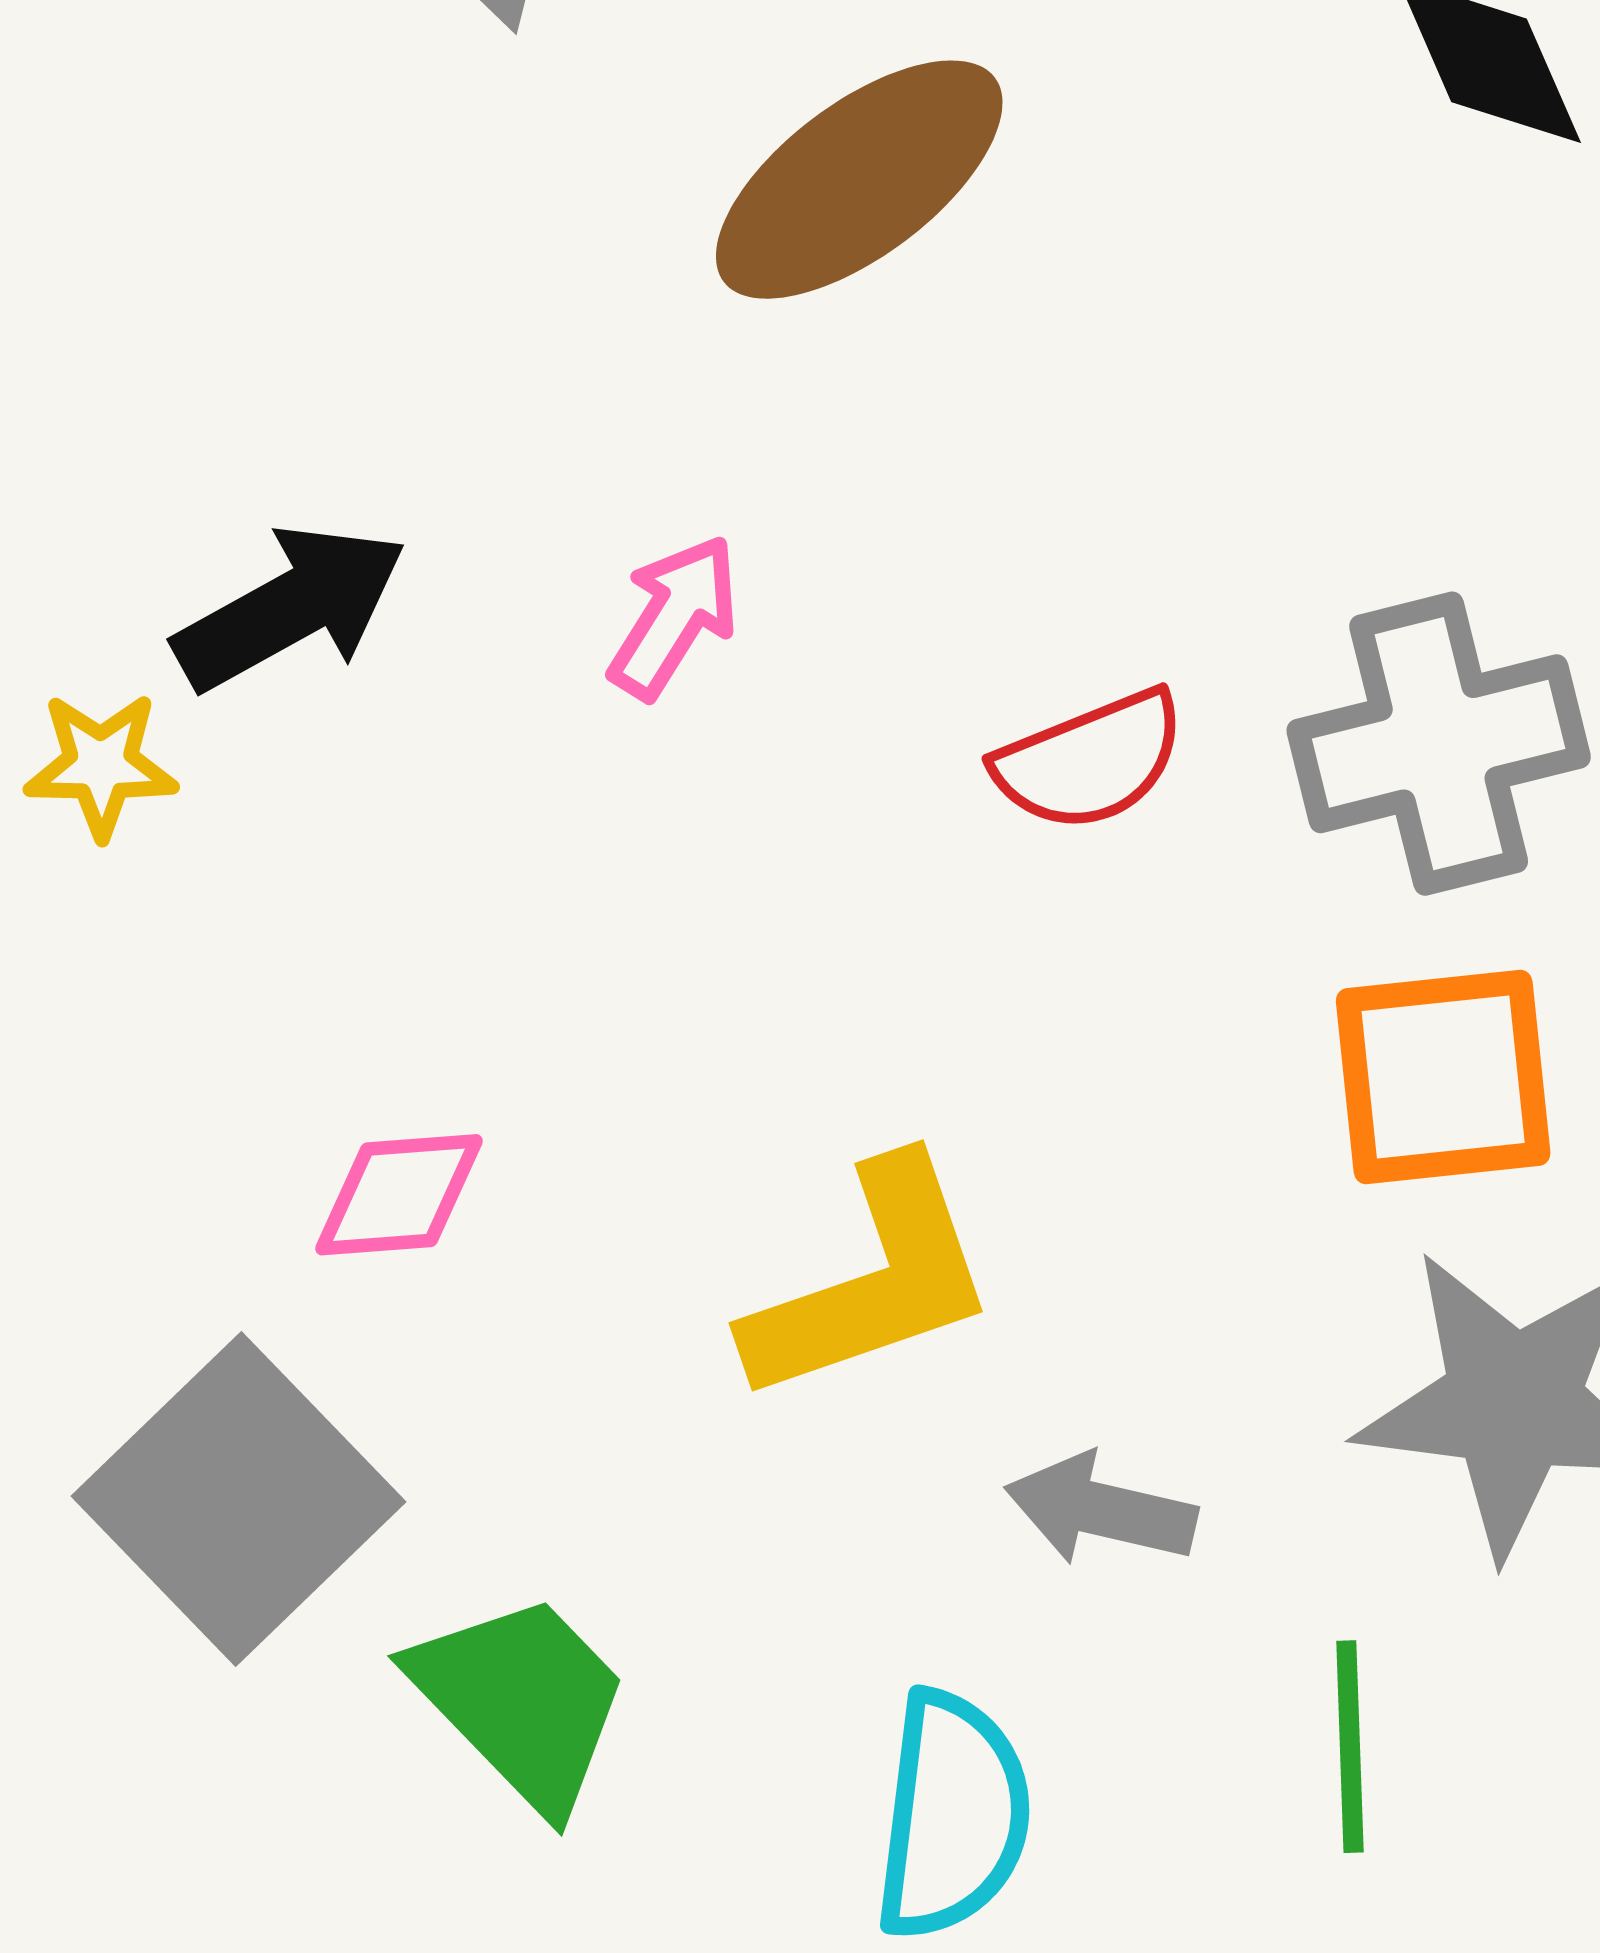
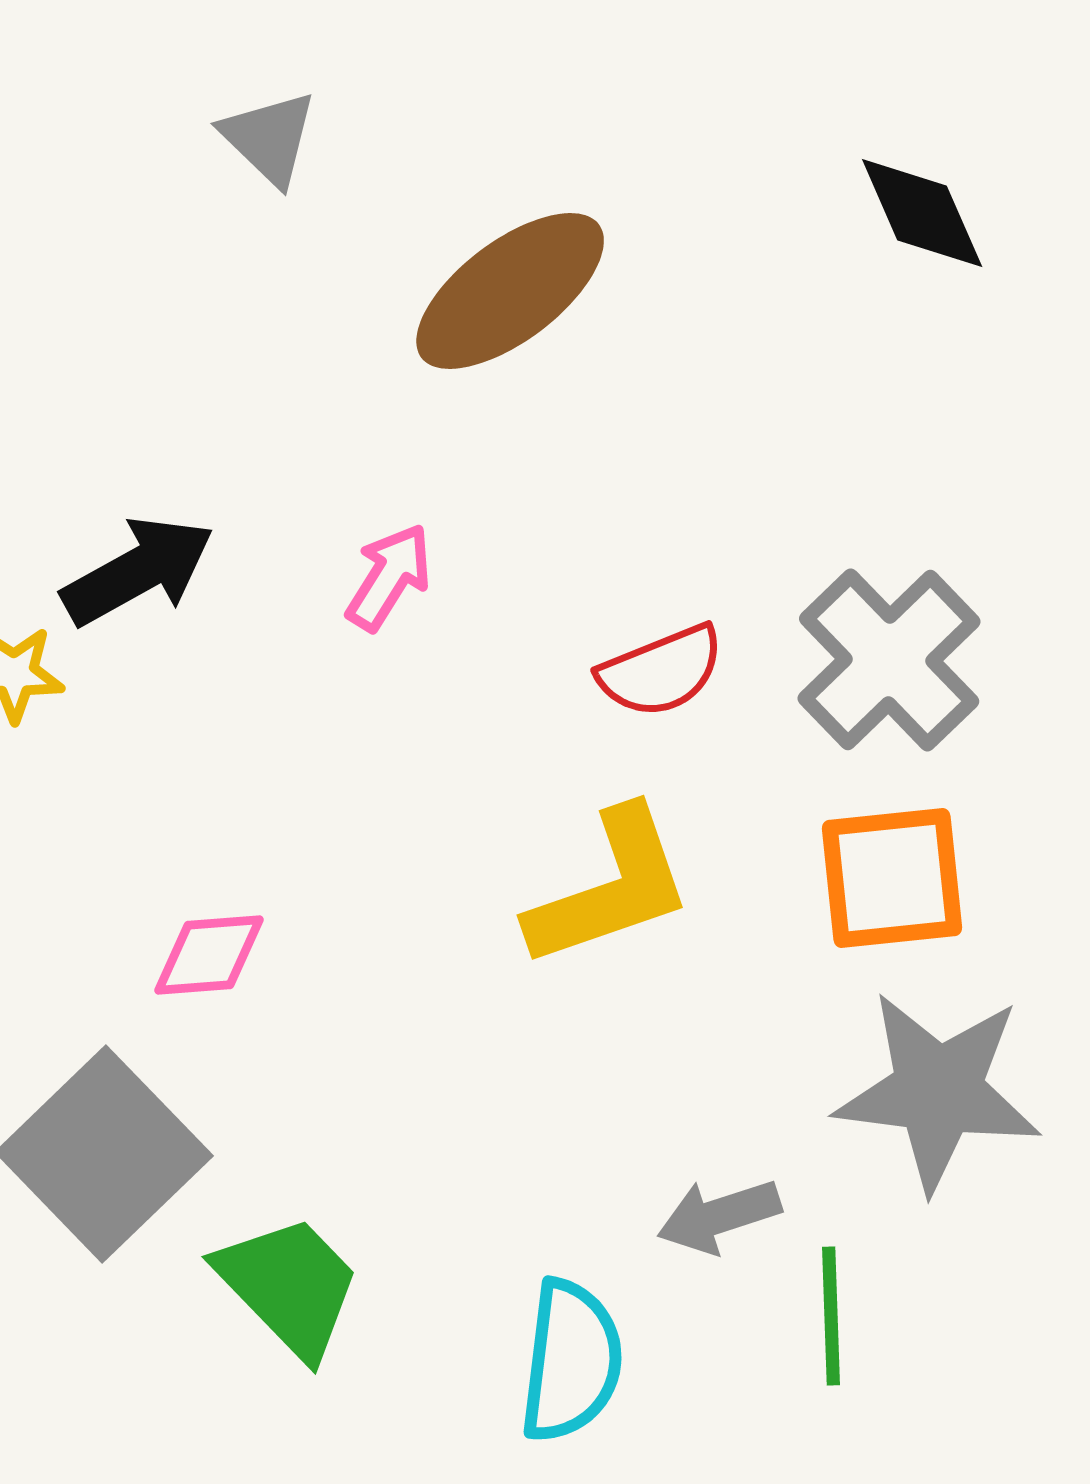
gray cross: (1439, 744) -> (889, 660), turned -30
yellow L-shape: (871, 1282) -> (610, 888), moved
gray arrow: (1101, 1510) -> (719, 1216), moved, turned -31

